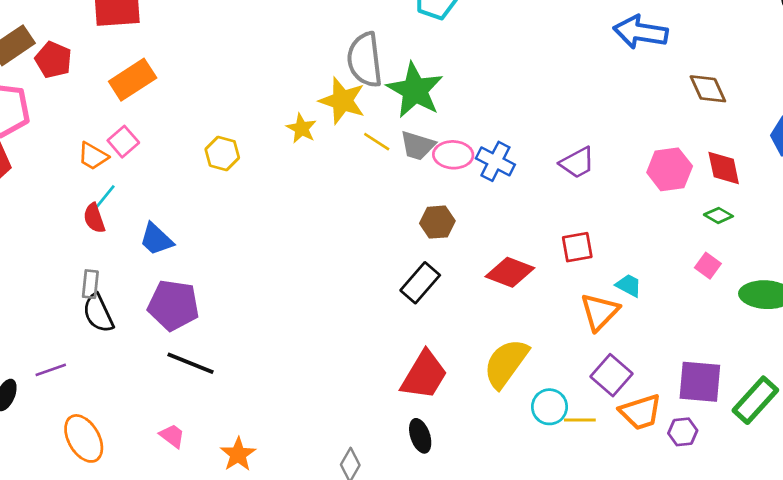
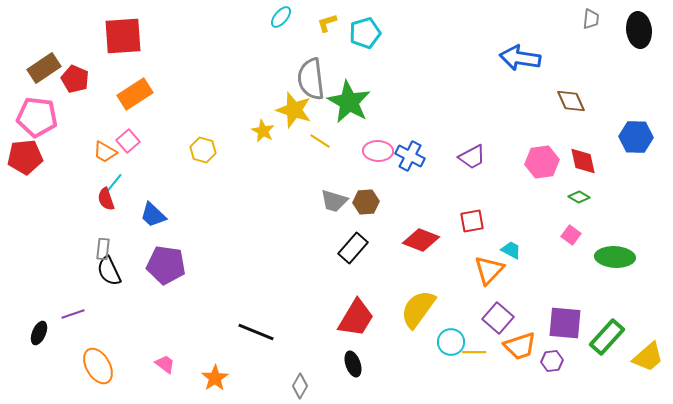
gray trapezoid: (418, 146) -> (334, 201), moved
black line: (191, 363) -> (256, 332), moved

